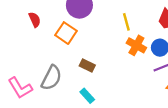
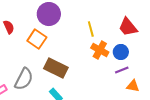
brown rectangle: (87, 65) -> (56, 68), size x1.6

